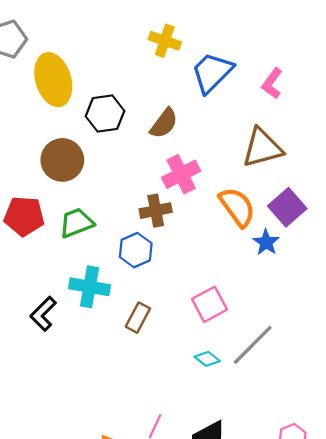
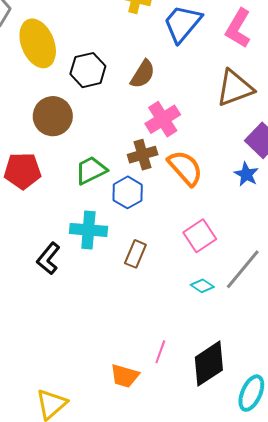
pink L-shape: (272, 83) -> (238, 28), size x1.4
orange semicircle: (237, 207) -> (185, 168), moved
green trapezoid: (76, 223) -> (91, 170), moved

